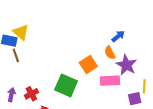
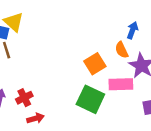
blue arrow: (118, 36) -> (132, 30), turned -32
green square: (66, 85) -> (90, 99), moved

